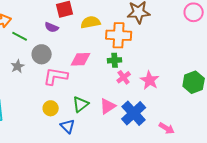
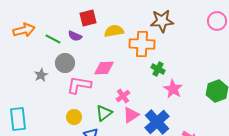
green line: (20, 36) -> (53, 39), moved
green cross: (115, 60) -> (158, 69), moved, turned 32
pink cross: (124, 77) -> (123, 96), moved

